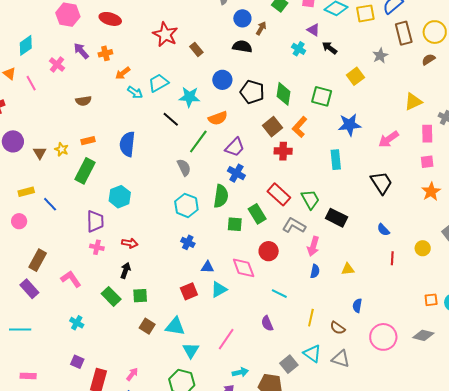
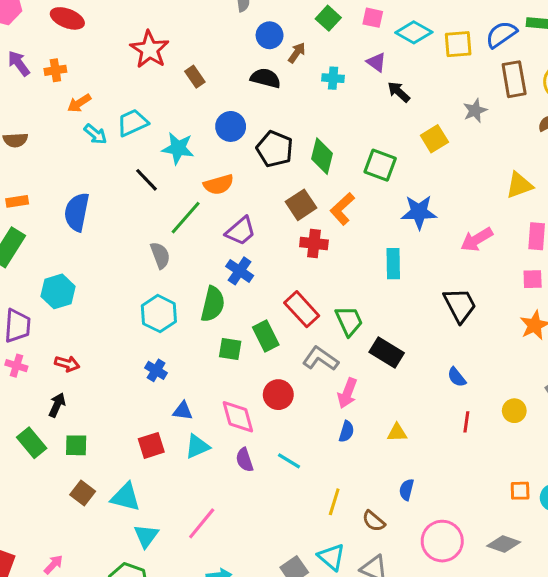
cyan cross: (299, 49) -> (333, 78), moved, turned -32
purple semicircle: (267, 323) -> (245, 460), moved

